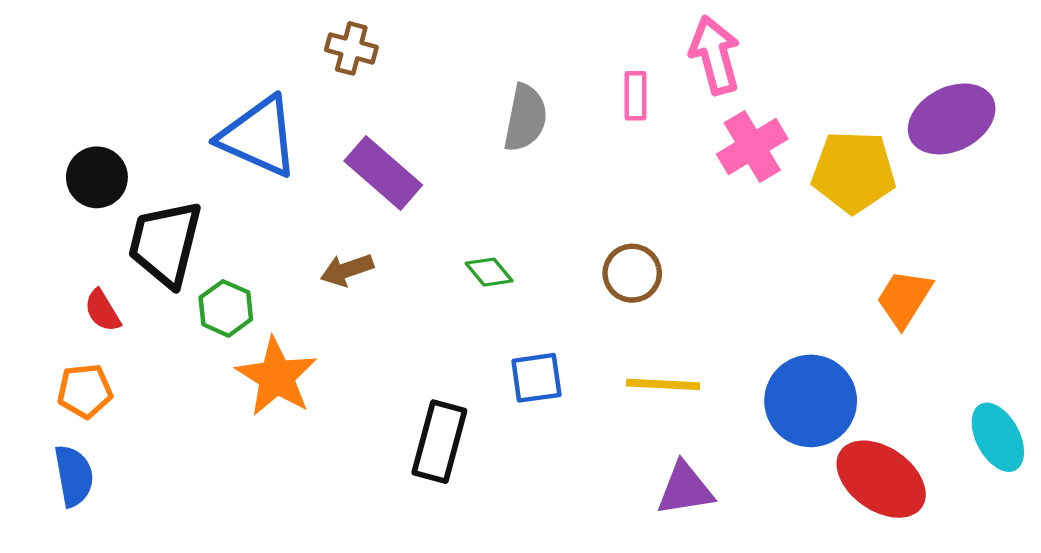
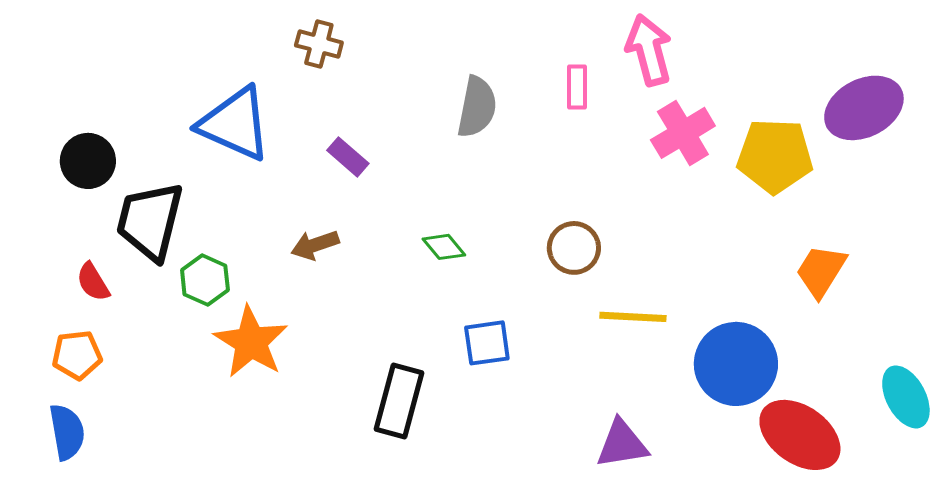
purple rectangle: (383, 173) -> (348, 157), size x0.6
yellow line: (663, 384) -> (633, 317), moved

